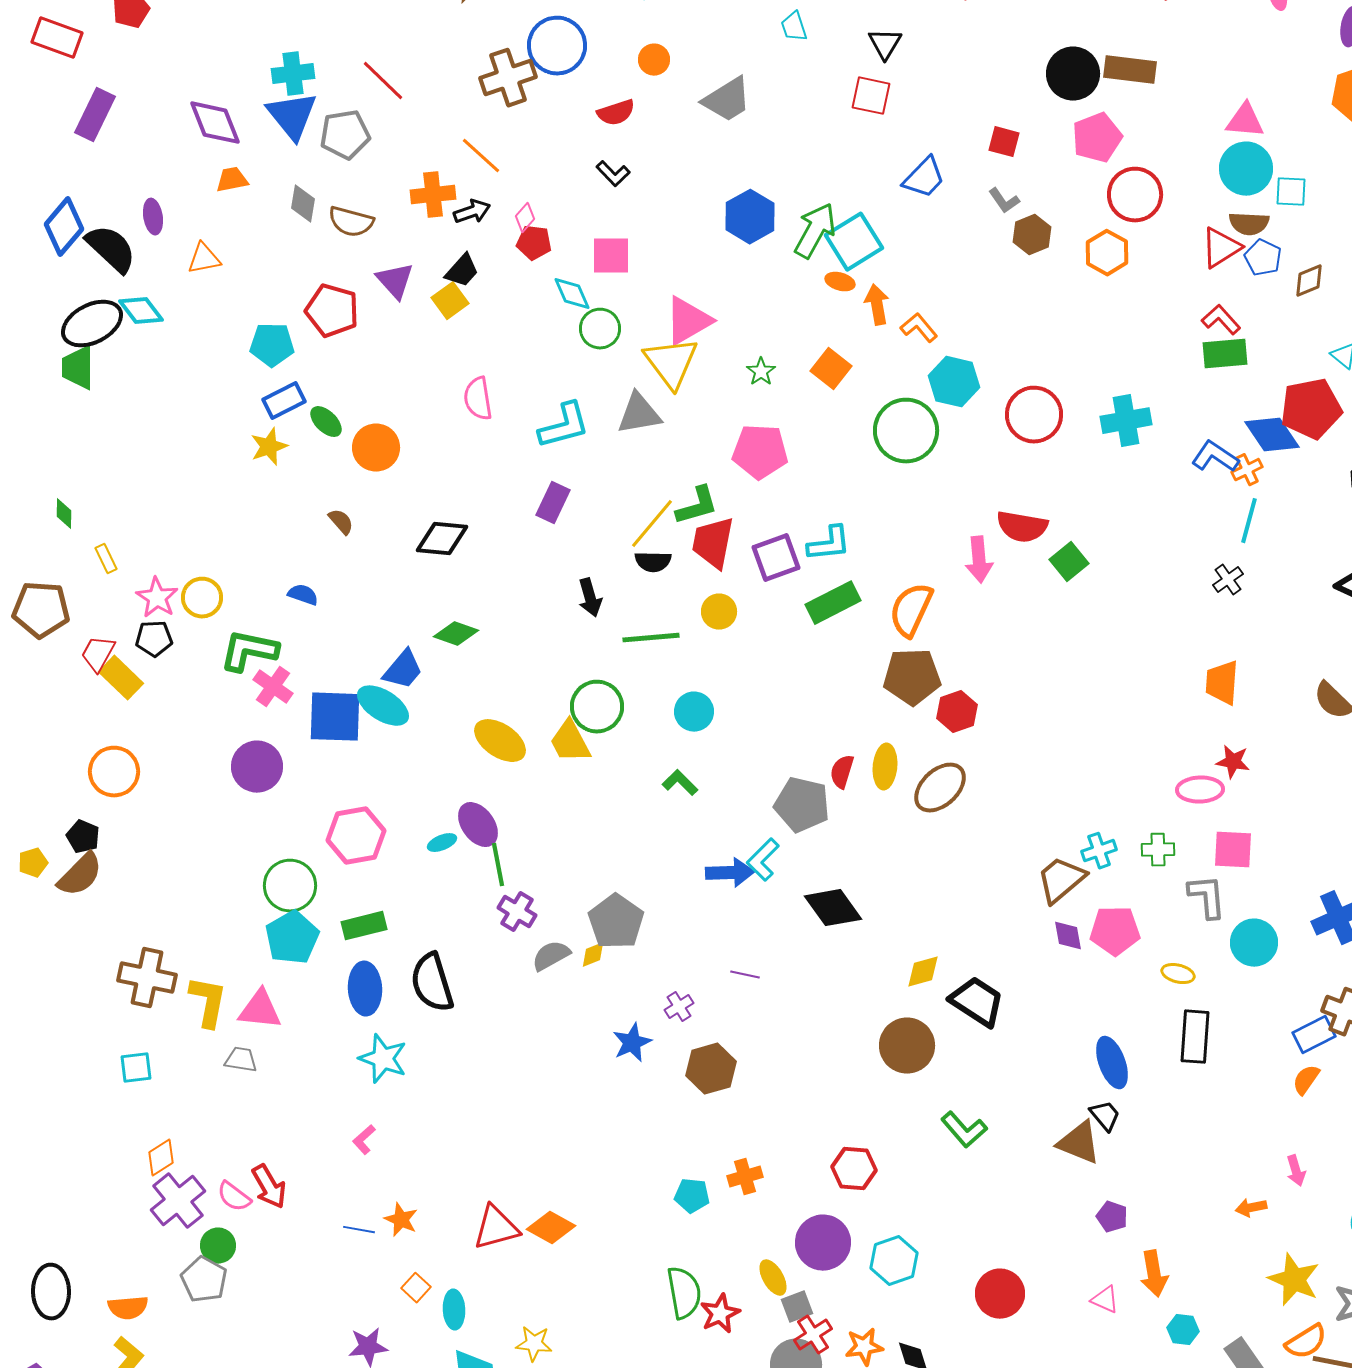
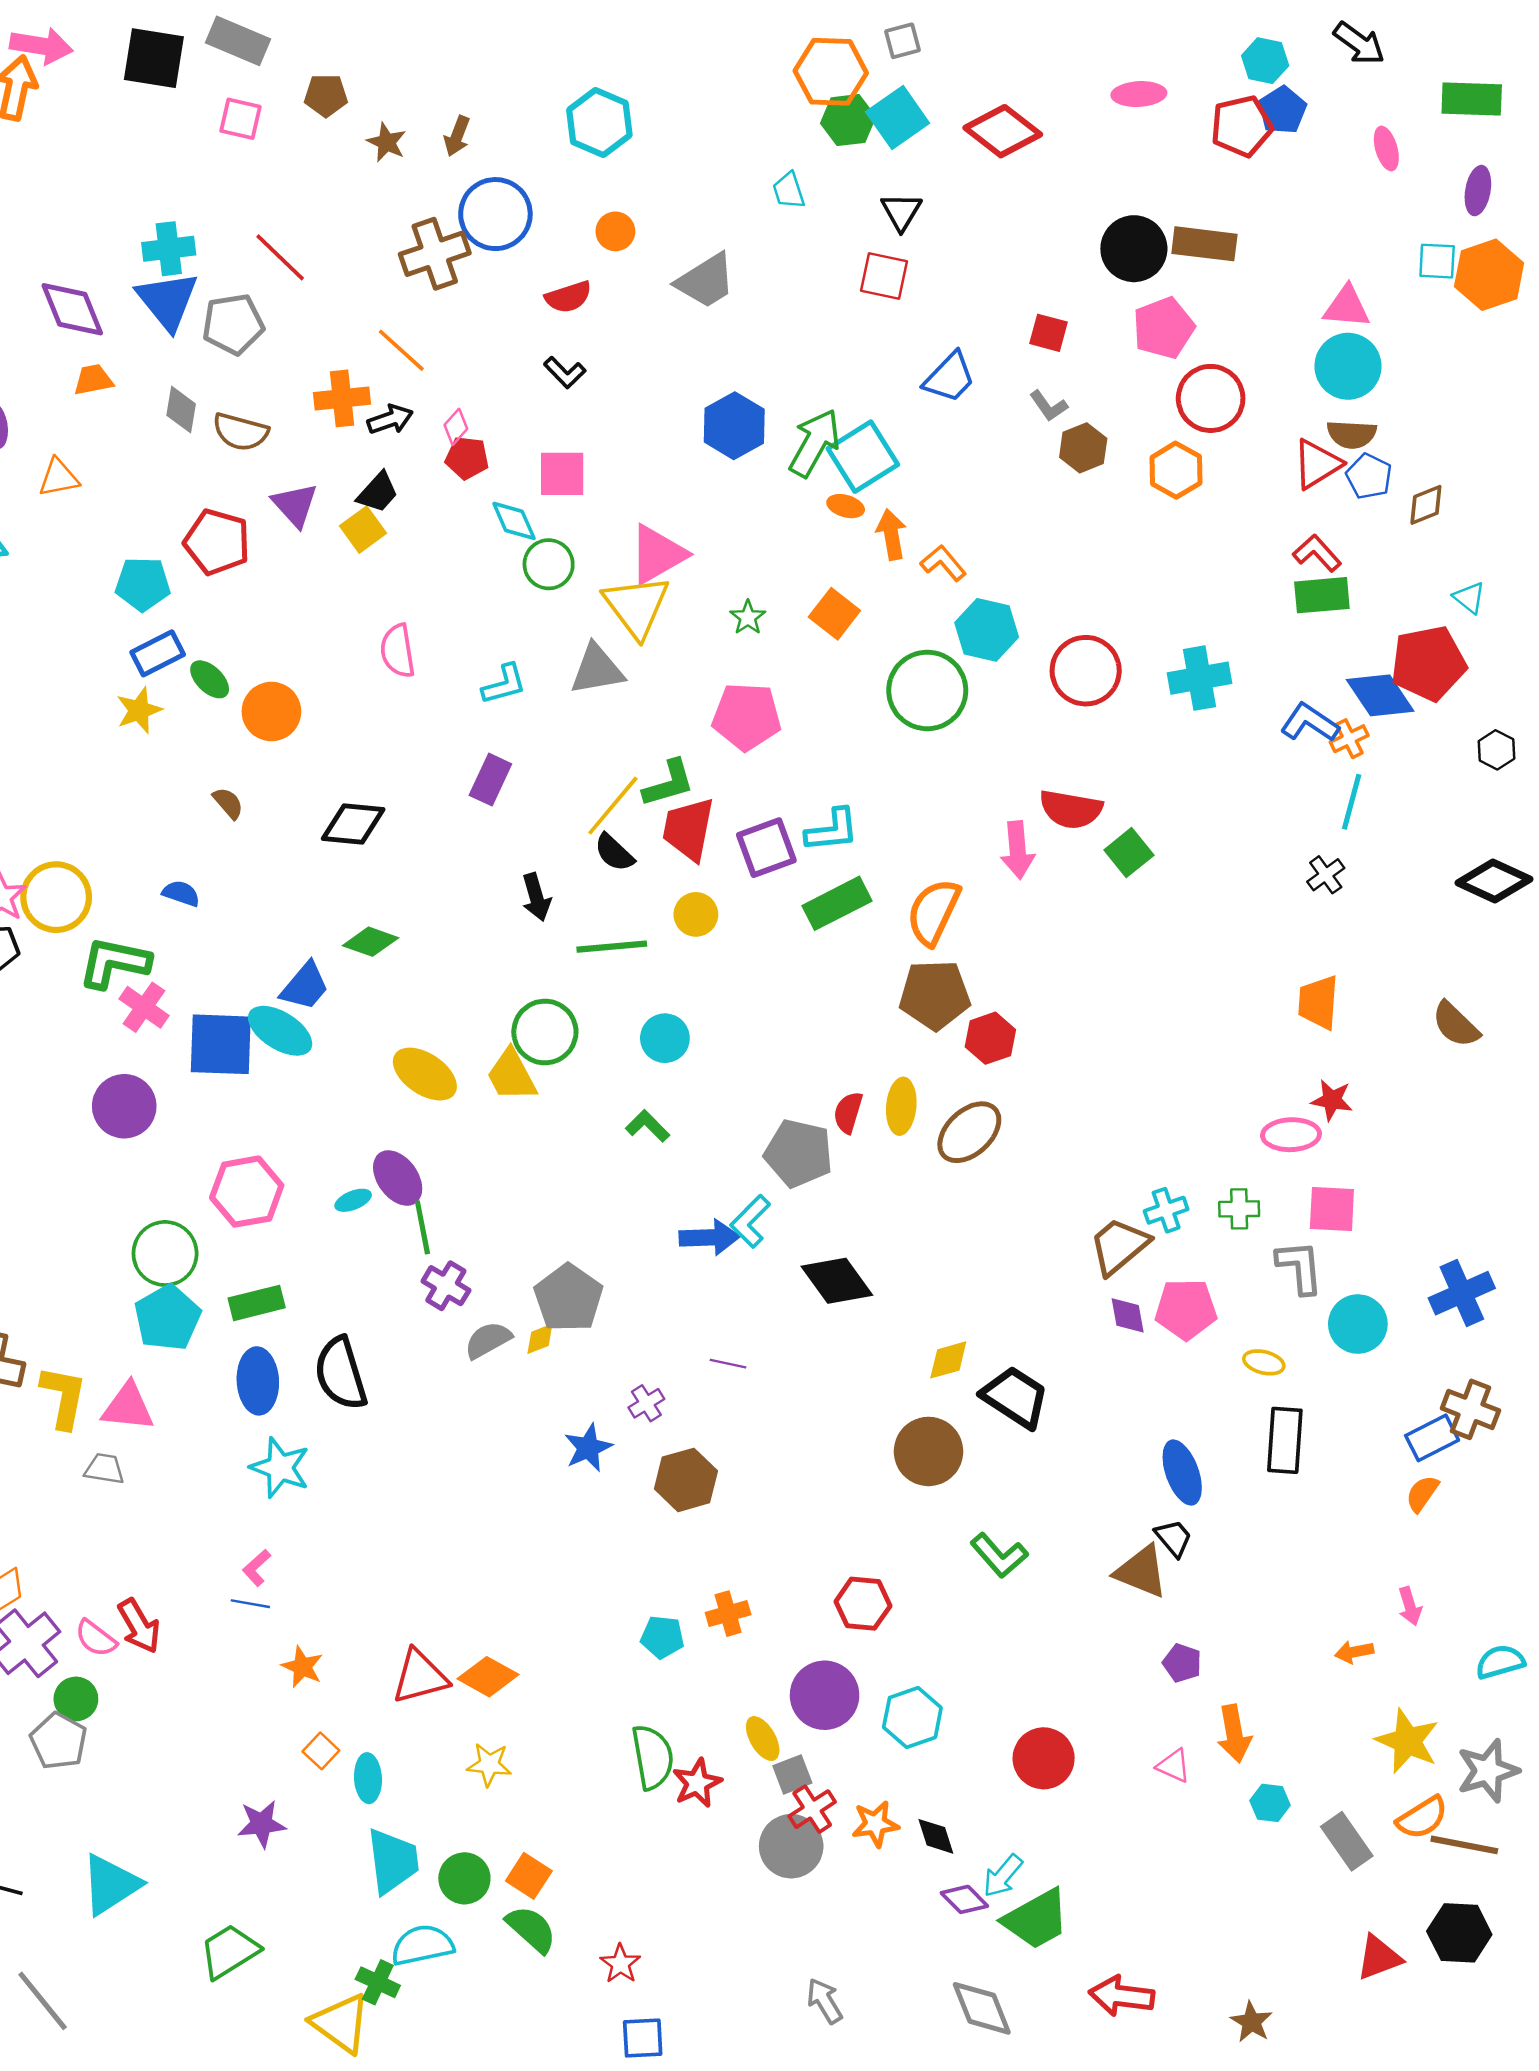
cyan square: (1291, 192) -> (1437, 261), moved
cyan L-shape: (564, 426) -> (504, 684), size x0.7
black semicircle: (653, 562) -> (614, 853), turned 42
yellow circle: (202, 598) -> (56, 897), size x1.4
blue line: (359, 1230) -> (250, 1604), moved
yellow star: (534, 1344) -> (489, 1765), moved

